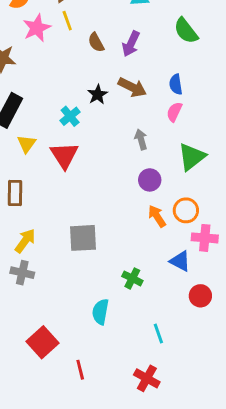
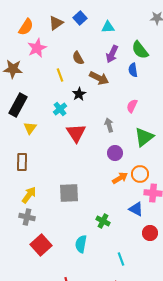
yellow line: (67, 21) -> (60, 75), moved
purple arrow: (131, 44) -> (112, 54), moved
blue semicircle: (176, 84) -> (133, 70), moved
brown arrow: (132, 87) -> (99, 78), moved
red triangle: (64, 155) -> (76, 133), moved
orange arrow: (157, 216) -> (120, 178), turned 91
red square: (43, 342) -> (41, 245), moved

